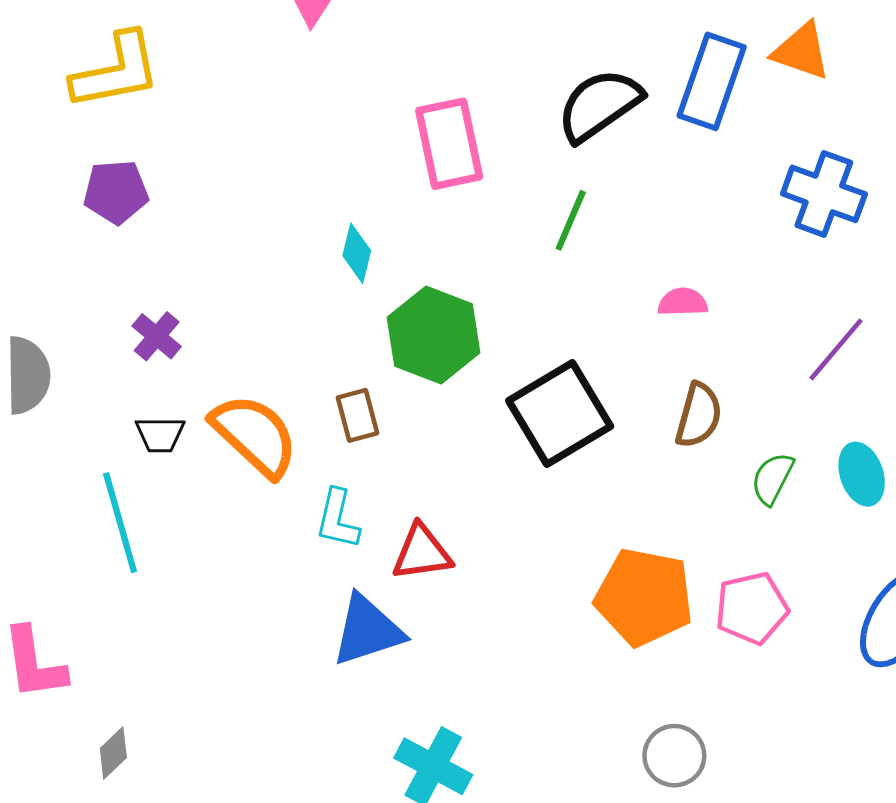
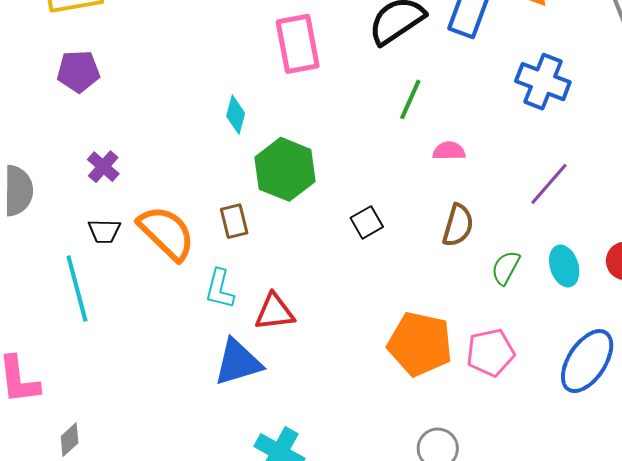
green line: (571, 220) -> (410, 99), moved
black square: (560, 414) -> (367, 222), size x0.5

